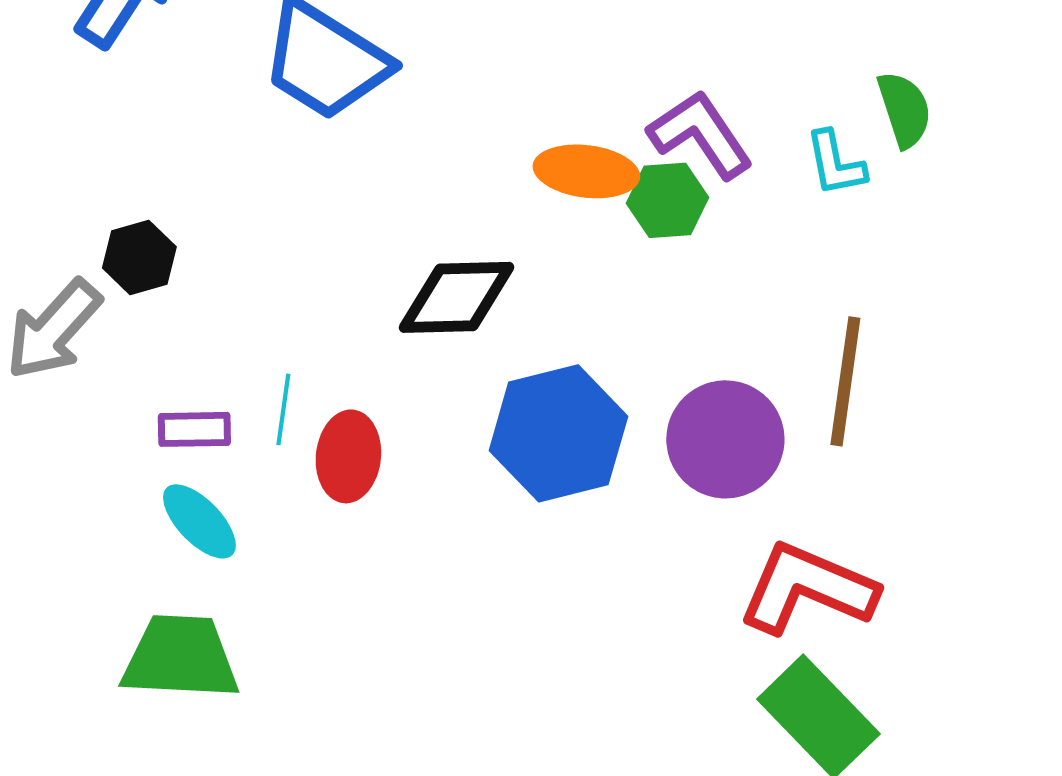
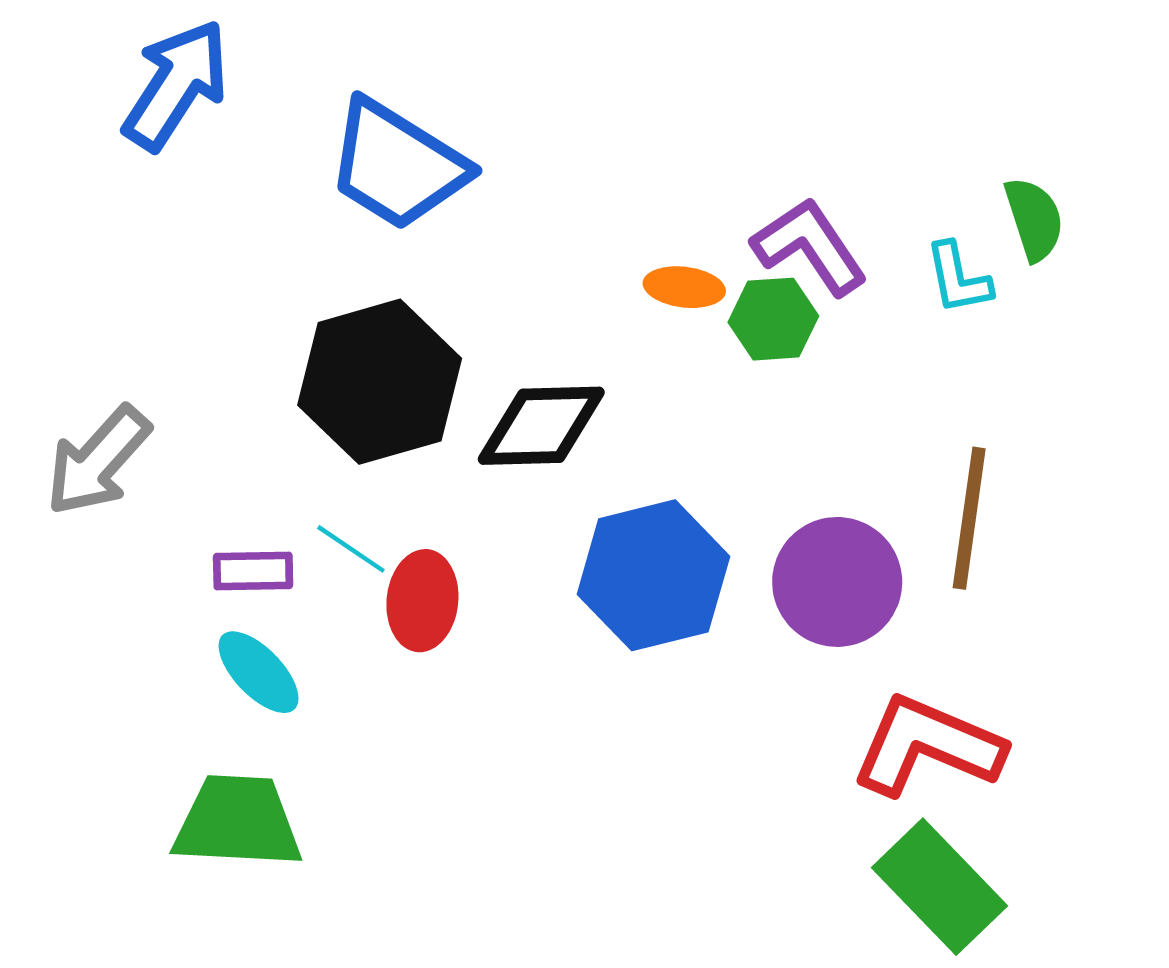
orange ellipse: (586, 171) -> (684, 287), size x0.7
black hexagon: (139, 257) -> (380, 382), moved, size x2.0
cyan line: (283, 409) -> (351, 549), turned -64

